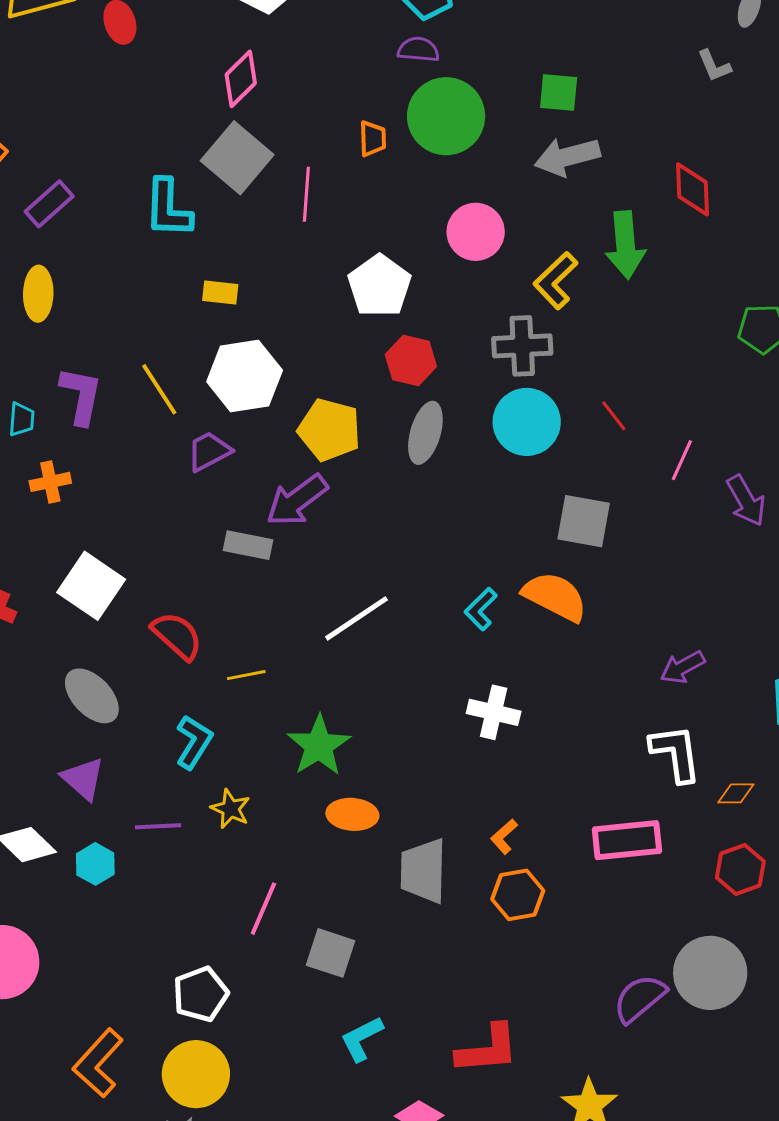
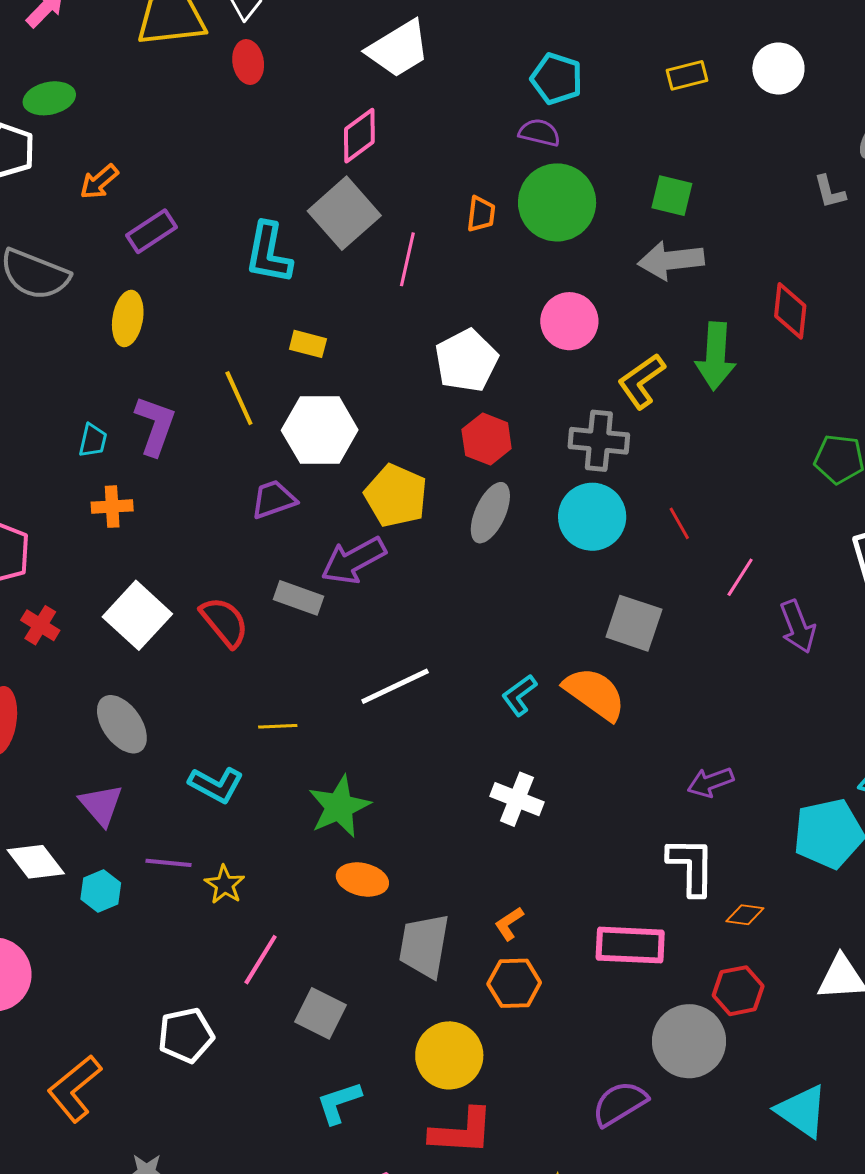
yellow line: (159, 389) -> (239, 398), moved
red semicircle: (177, 636) -> (224, 622), moved
cyan L-shape: (194, 742) -> (216, 785), turned 78
yellow star: (230, 809) -> (225, 885), moved
gray circle: (710, 973) -> (689, 1041), moved
yellow circle: (196, 1074) -> (449, 1055), moved

